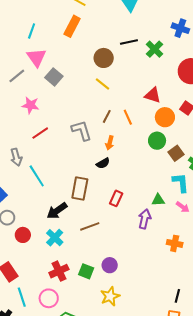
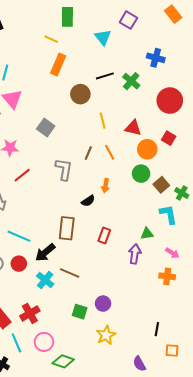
orange rectangle: (72, 26) -> (58, 65), moved
gray square: (54, 77) -> (46, 128), moved
yellow line: (102, 84) -> (103, 121), moved, turned 42
gray L-shape: (82, 130) -> (64, 169), turned 30
orange arrow: (110, 143) -> (105, 186), moved
cyan line: (37, 176) -> (19, 236), moved, turned -30
pink arrow: (183, 207) -> (172, 253), moved
brown line: (90, 226) -> (70, 273), moved, turned 48
red circle: (23, 235) -> (19, 264), moved
red cross: (59, 271) -> (30, 313), moved
black line: (177, 296) -> (157, 329), moved

